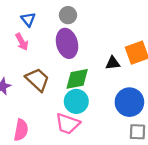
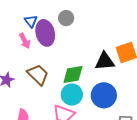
purple ellipse: (67, 43) -> (45, 33), moved
black triangle: (113, 63) -> (105, 61), size x1.5
blue circle: (129, 102) -> (104, 95), moved

